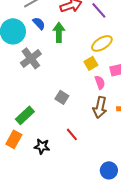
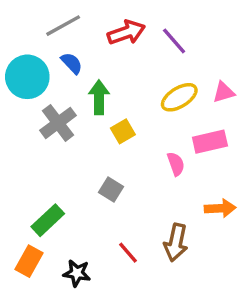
green arrow: (59, 32) -> (99, 97), moved
yellow square: (91, 63) -> (123, 131), moved
brown arrow: (100, 107) -> (176, 242), moved

